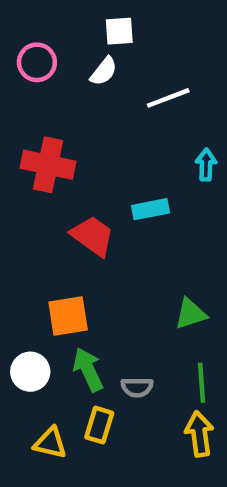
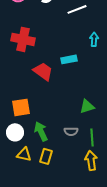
orange square: (68, 316) -> (21, 107), moved
gray semicircle: (137, 387) -> (71, 131), moved
yellow triangle: (50, 443) -> (24, 154), moved

